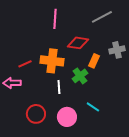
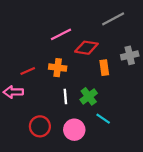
pink line: (55, 19) -> (61, 34), moved, turned 60
orange cross: (52, 61) -> (58, 68), size x0.7
orange rectangle: (94, 61) -> (104, 68), turned -32
green cross: (80, 76) -> (89, 96), moved

